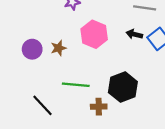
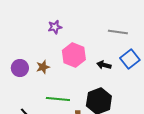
black arrow: (134, 34) -> (104, 65), moved

